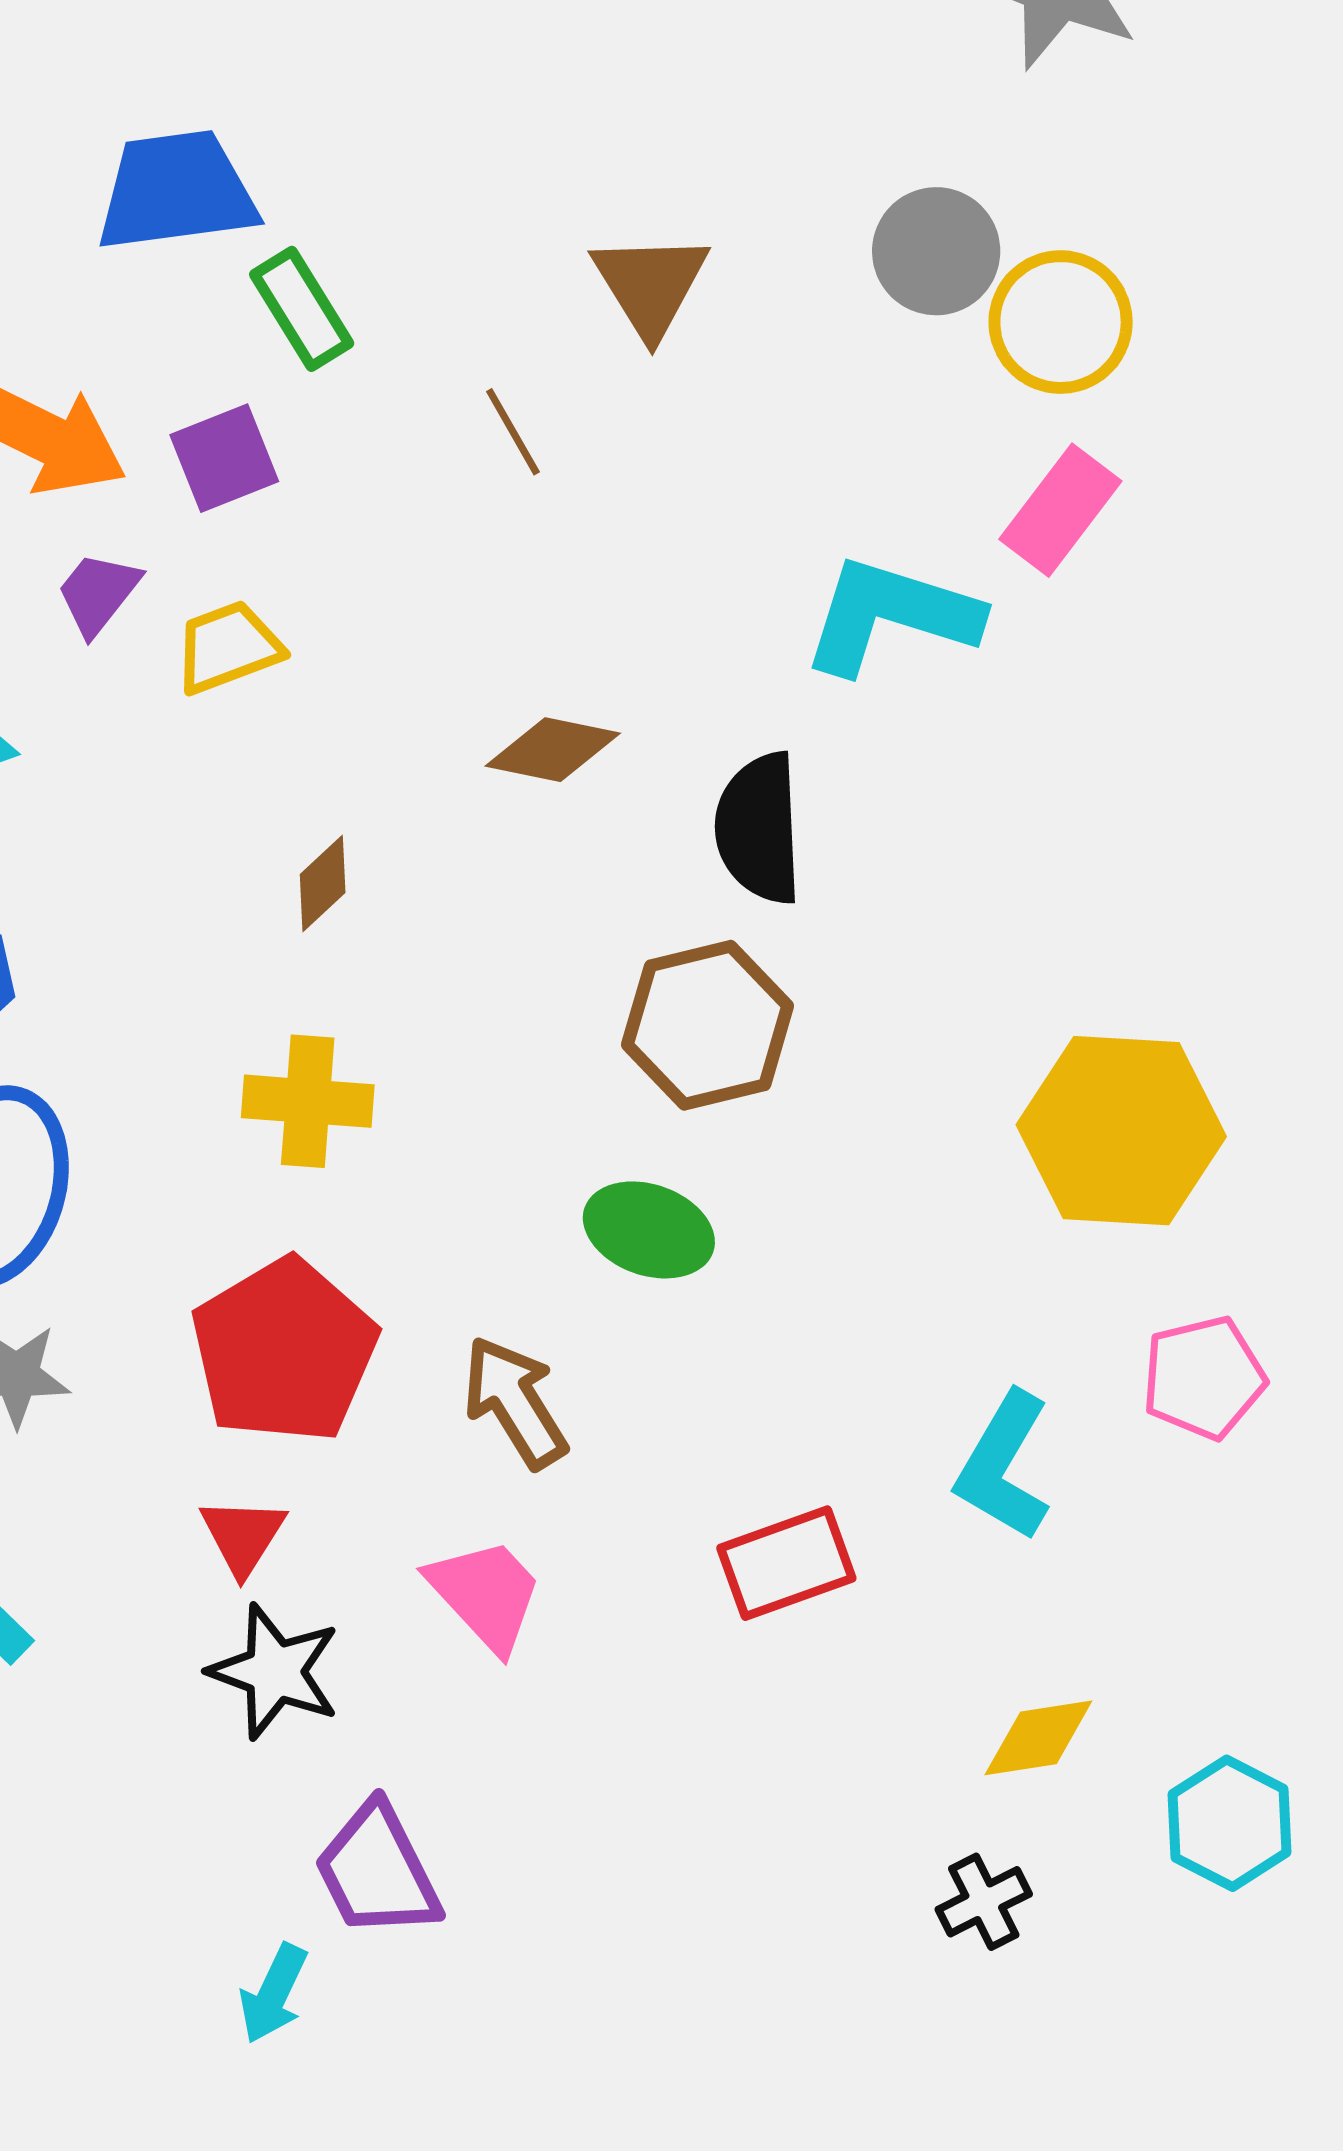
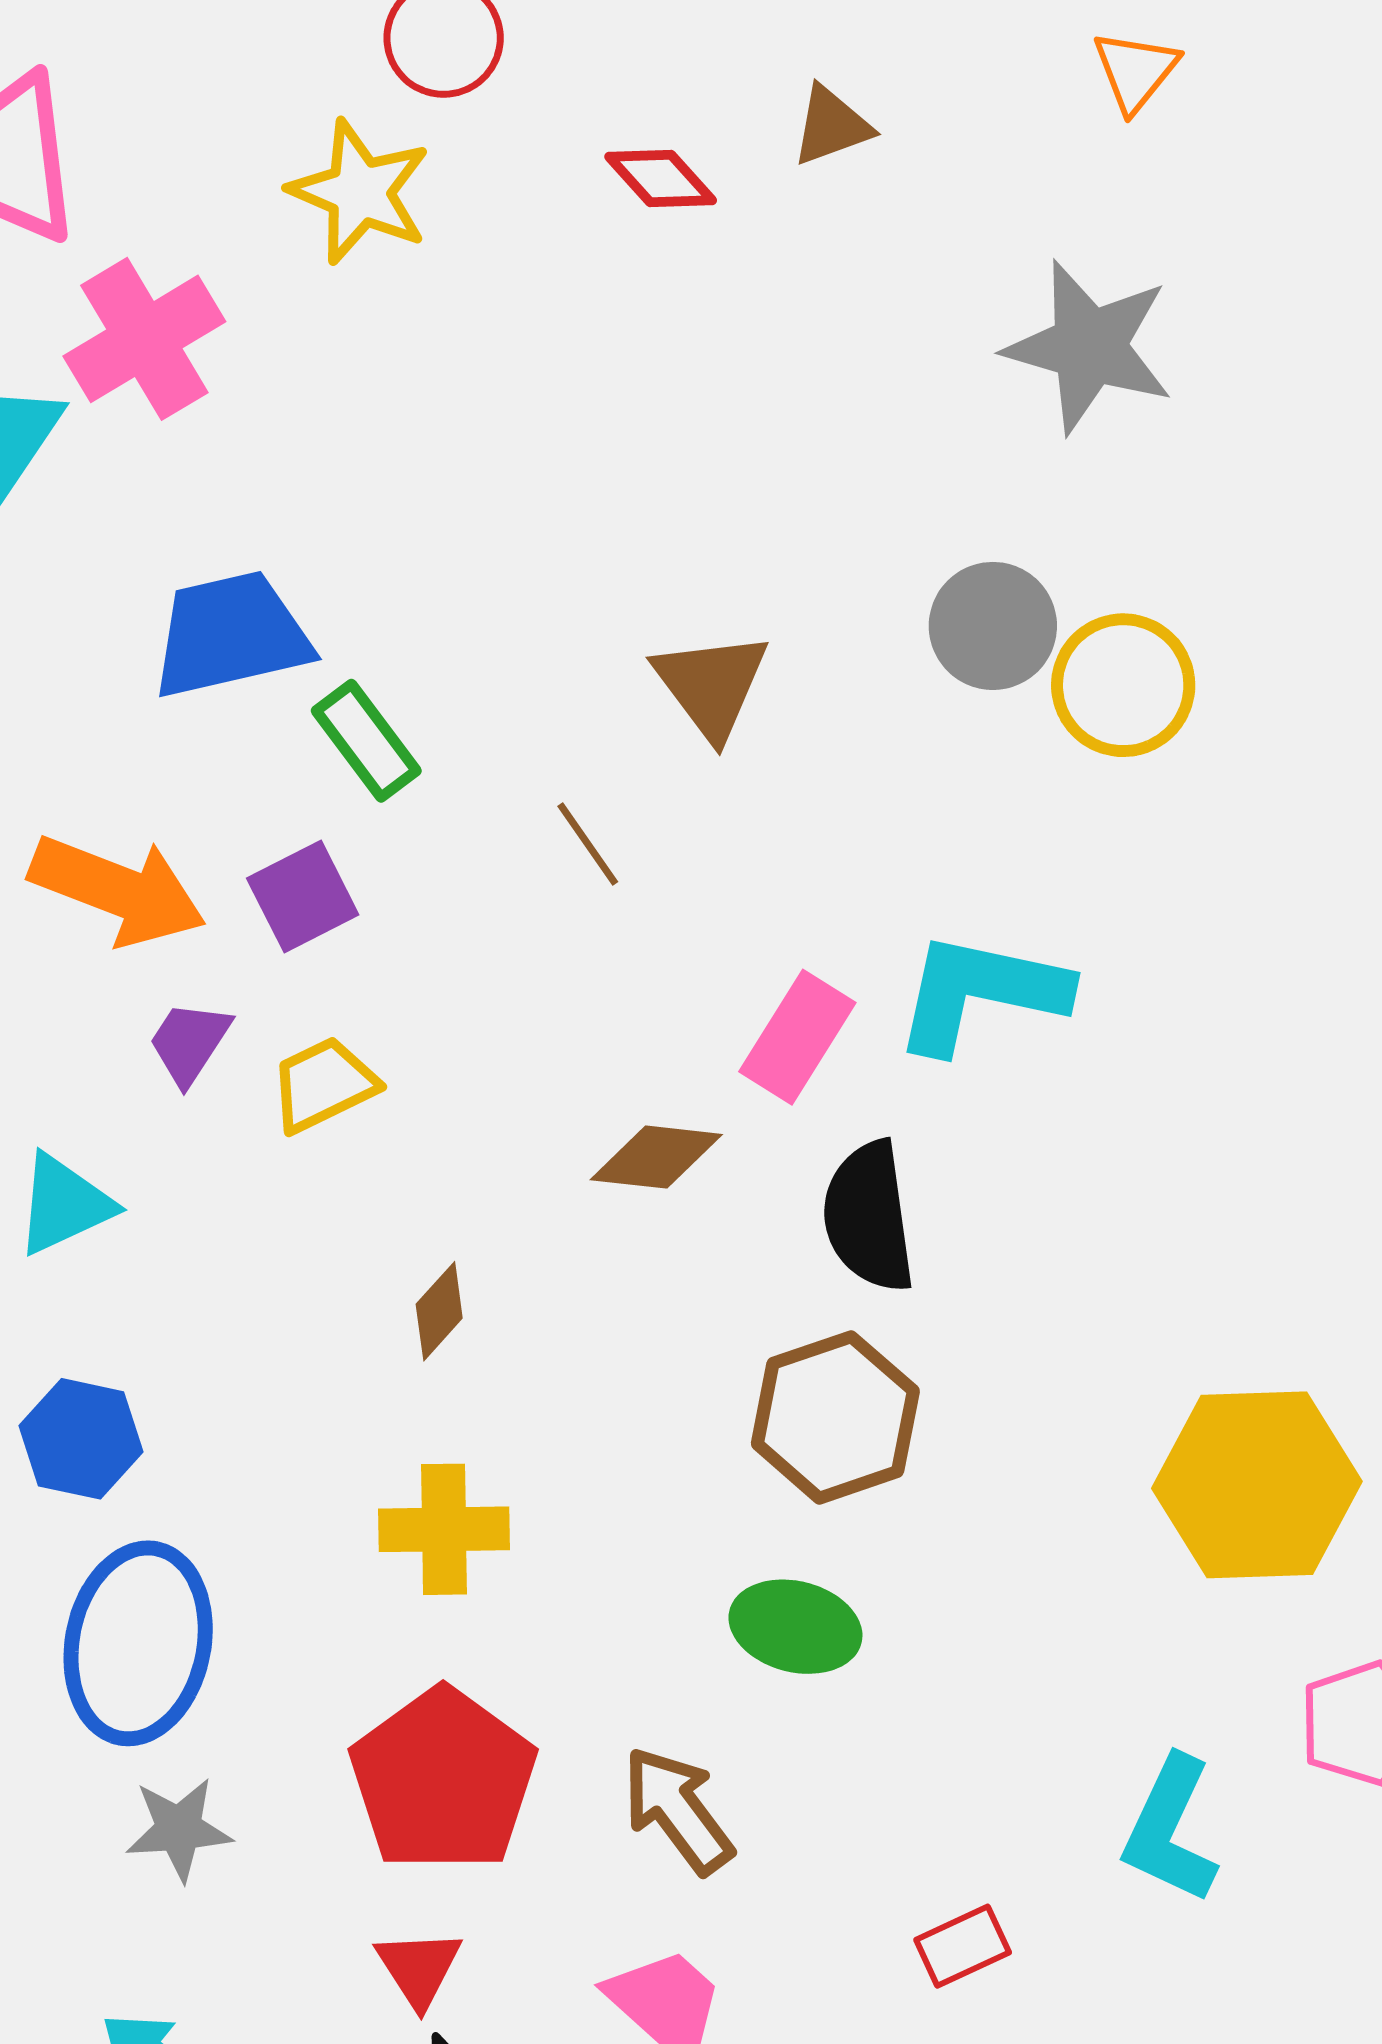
pink rectangle: (1060, 510) -> (797, 1037), moved
red rectangle: (786, 1563) -> (963, 1946), size x0.7

